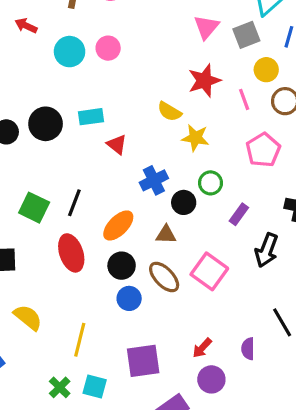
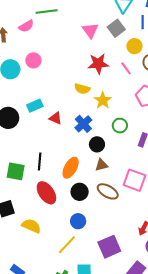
red star: (204, 81) -> (98, 64), turned 30
yellow star: (195, 138) -> (103, 100), turned -30
blue cross: (154, 180) -> (83, 124), moved
black circle: (184, 202) -> (97, 144), moved
blue circle: (129, 298) -> (78, 221), moved
yellow semicircle: (28, 317) -> (31, 226), moved
yellow line: (80, 340) -> (67, 245), turned 45

